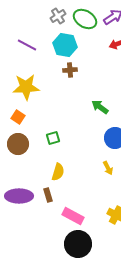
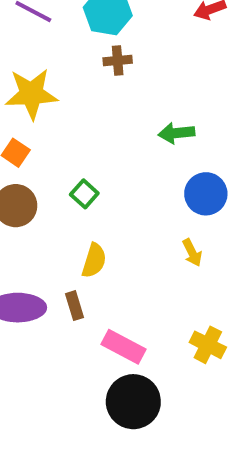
green arrow: (100, 107) -> (176, 133), turned -42
green square: (53, 138) -> (84, 194), turned -32

